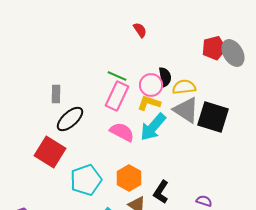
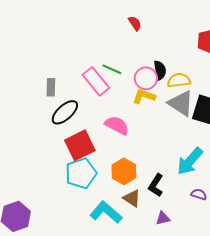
pink rectangle: (117, 96) -> (96, 81), moved, turned -64
cyan arrow: (153, 127) -> (190, 161), moved
red square: (50, 152) -> (80, 145), moved, turned 32

